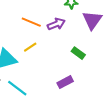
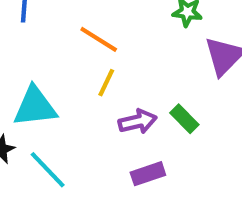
purple arrow: (56, 24) -> (138, 122), moved
yellow line: (30, 47) -> (106, 83), moved, turned -40

